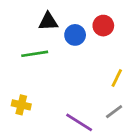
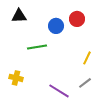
black triangle: (48, 22) -> (19, 16), moved
green line: (35, 54) -> (37, 47), moved

